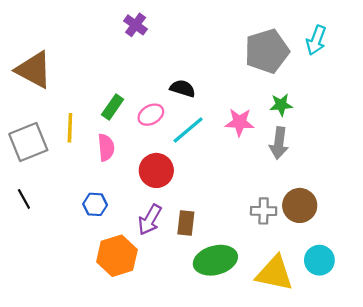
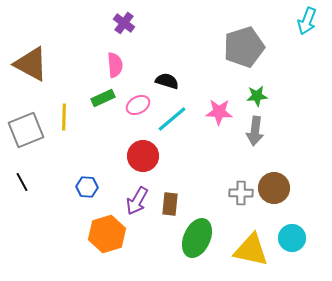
cyan arrow: (316, 40) -> (307, 21), moved
green rectangle: (113, 107) -> (103, 98), turned 30
pink semicircle: (106, 147) -> (115, 65), moved
green ellipse: (215, 260) -> (197, 238), turned -51

